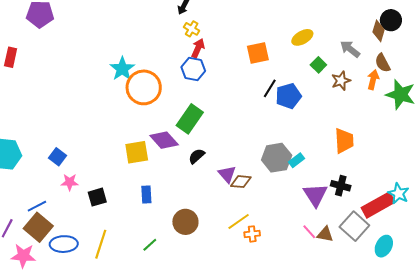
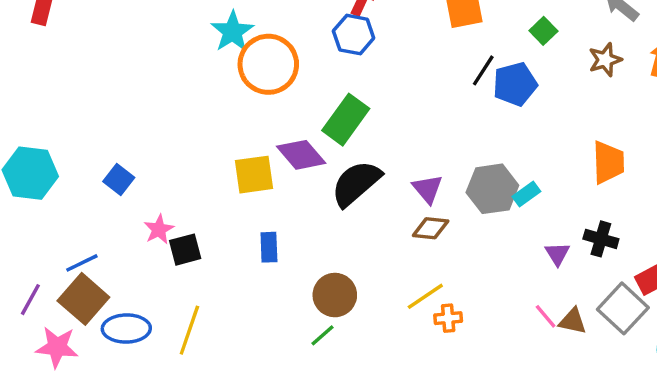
green square: (318, 65) -> (543, 31), moved
black semicircle: (197, 156) -> (356, 183), size x1.8
purple triangle: (227, 174) -> (428, 189), moved
pink star: (70, 182) -> (159, 229), moved, turned -30
purple triangle: (315, 195) -> (557, 254), size x0.6
green line: (150, 245) -> (322, 335), moved

